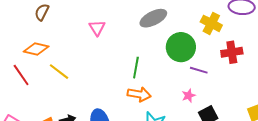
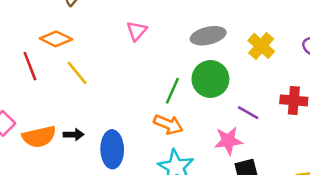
yellow cross: (211, 23) -> (261, 46), moved
green circle: (181, 47) -> (210, 79), moved
pink star: (189, 96) -> (228, 141), size x1.6

